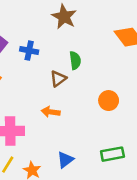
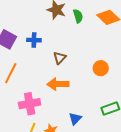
green semicircle: (75, 60) -> (78, 16), moved
orange arrow: (51, 112) -> (58, 84), size x1.5

